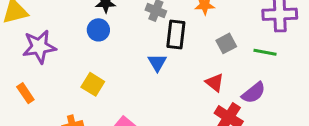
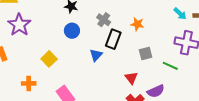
blue circle: (98, 30) -> (72, 31), moved
purple star: (39, 47) -> (19, 25), turned 30

